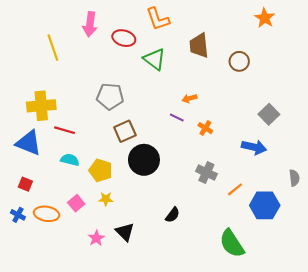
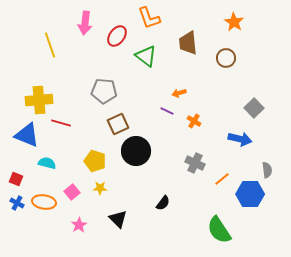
orange star: (265, 18) -> (234, 22), moved
red ellipse: (124, 38) -> (117, 36), turned -70
cyan semicircle: (70, 160) -> (47, 163), moved
gray semicircle: (294, 178) -> (267, 170), moved
red square: (25, 184) -> (16, 179), moved
pink star: (96, 238) -> (79, 225), moved

